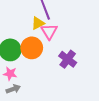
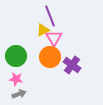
orange circle: (32, 48) -> (50, 57), moved

